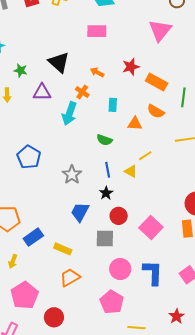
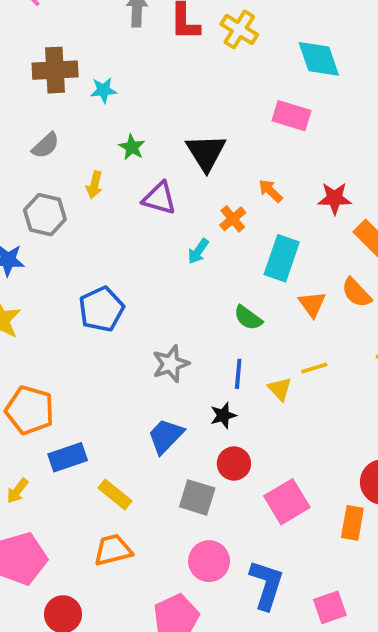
cyan rectangle: (113, 105) -> (282, 258), size x1.6
cyan arrow: (69, 114) -> (198, 251), size x0.6
orange triangle: (135, 124) -> (312, 304), turned 35

